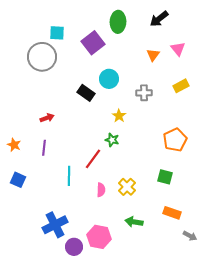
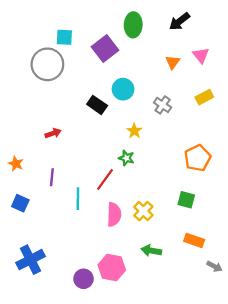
gray cross: (144, 93) -> (163, 105), turned 35
purple line: (44, 148) -> (52, 177), moved
pink semicircle: (101, 190) -> (114, 214), size x1.5
blue cross: (55, 225) -> (30, 260), moved

